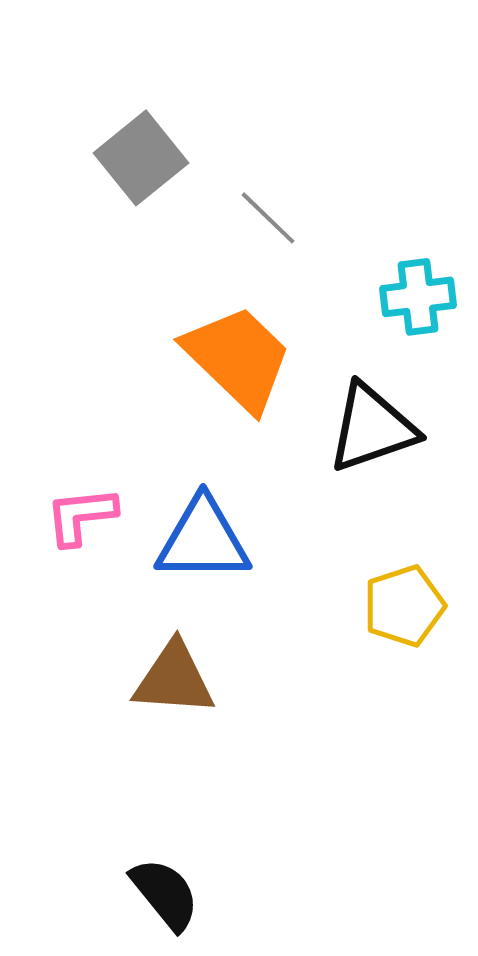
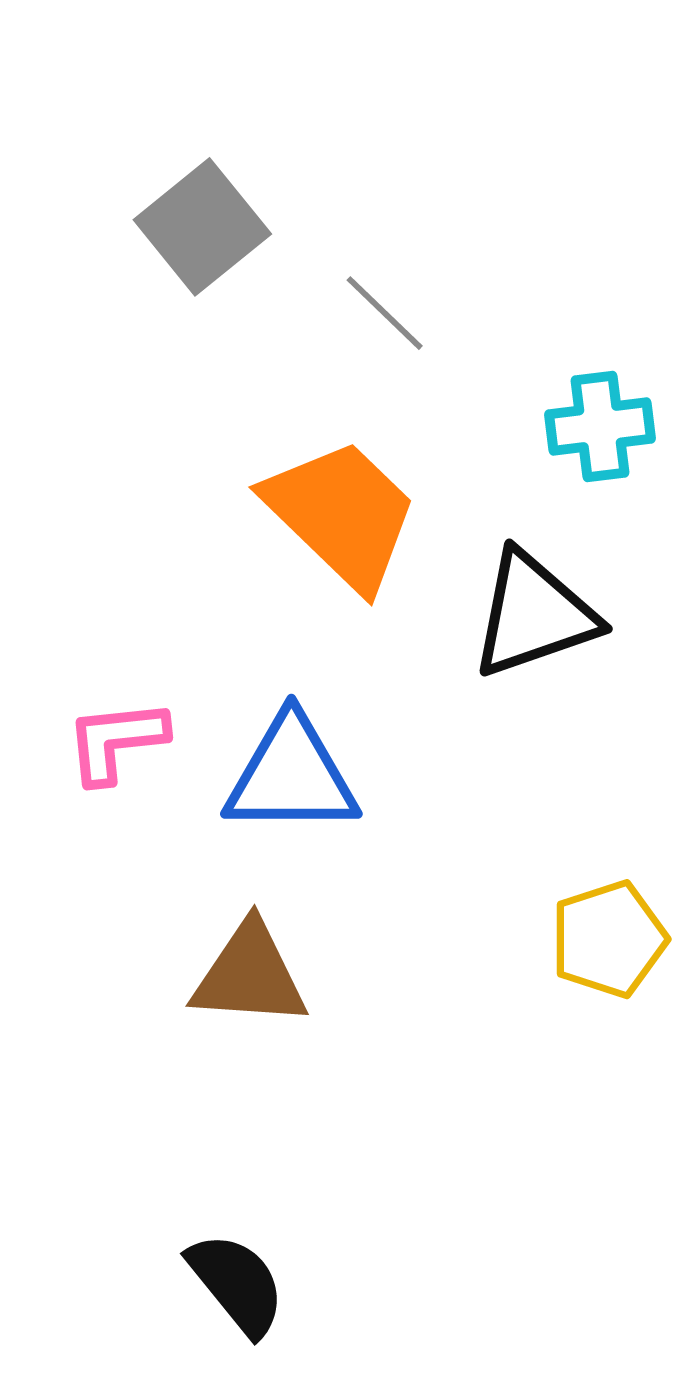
yellow pentagon: (404, 606) -> (609, 939), moved

